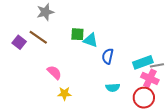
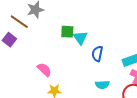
brown line: (38, 37) -> (19, 22), moved
cyan triangle: (91, 40) -> (80, 38), turned 35

